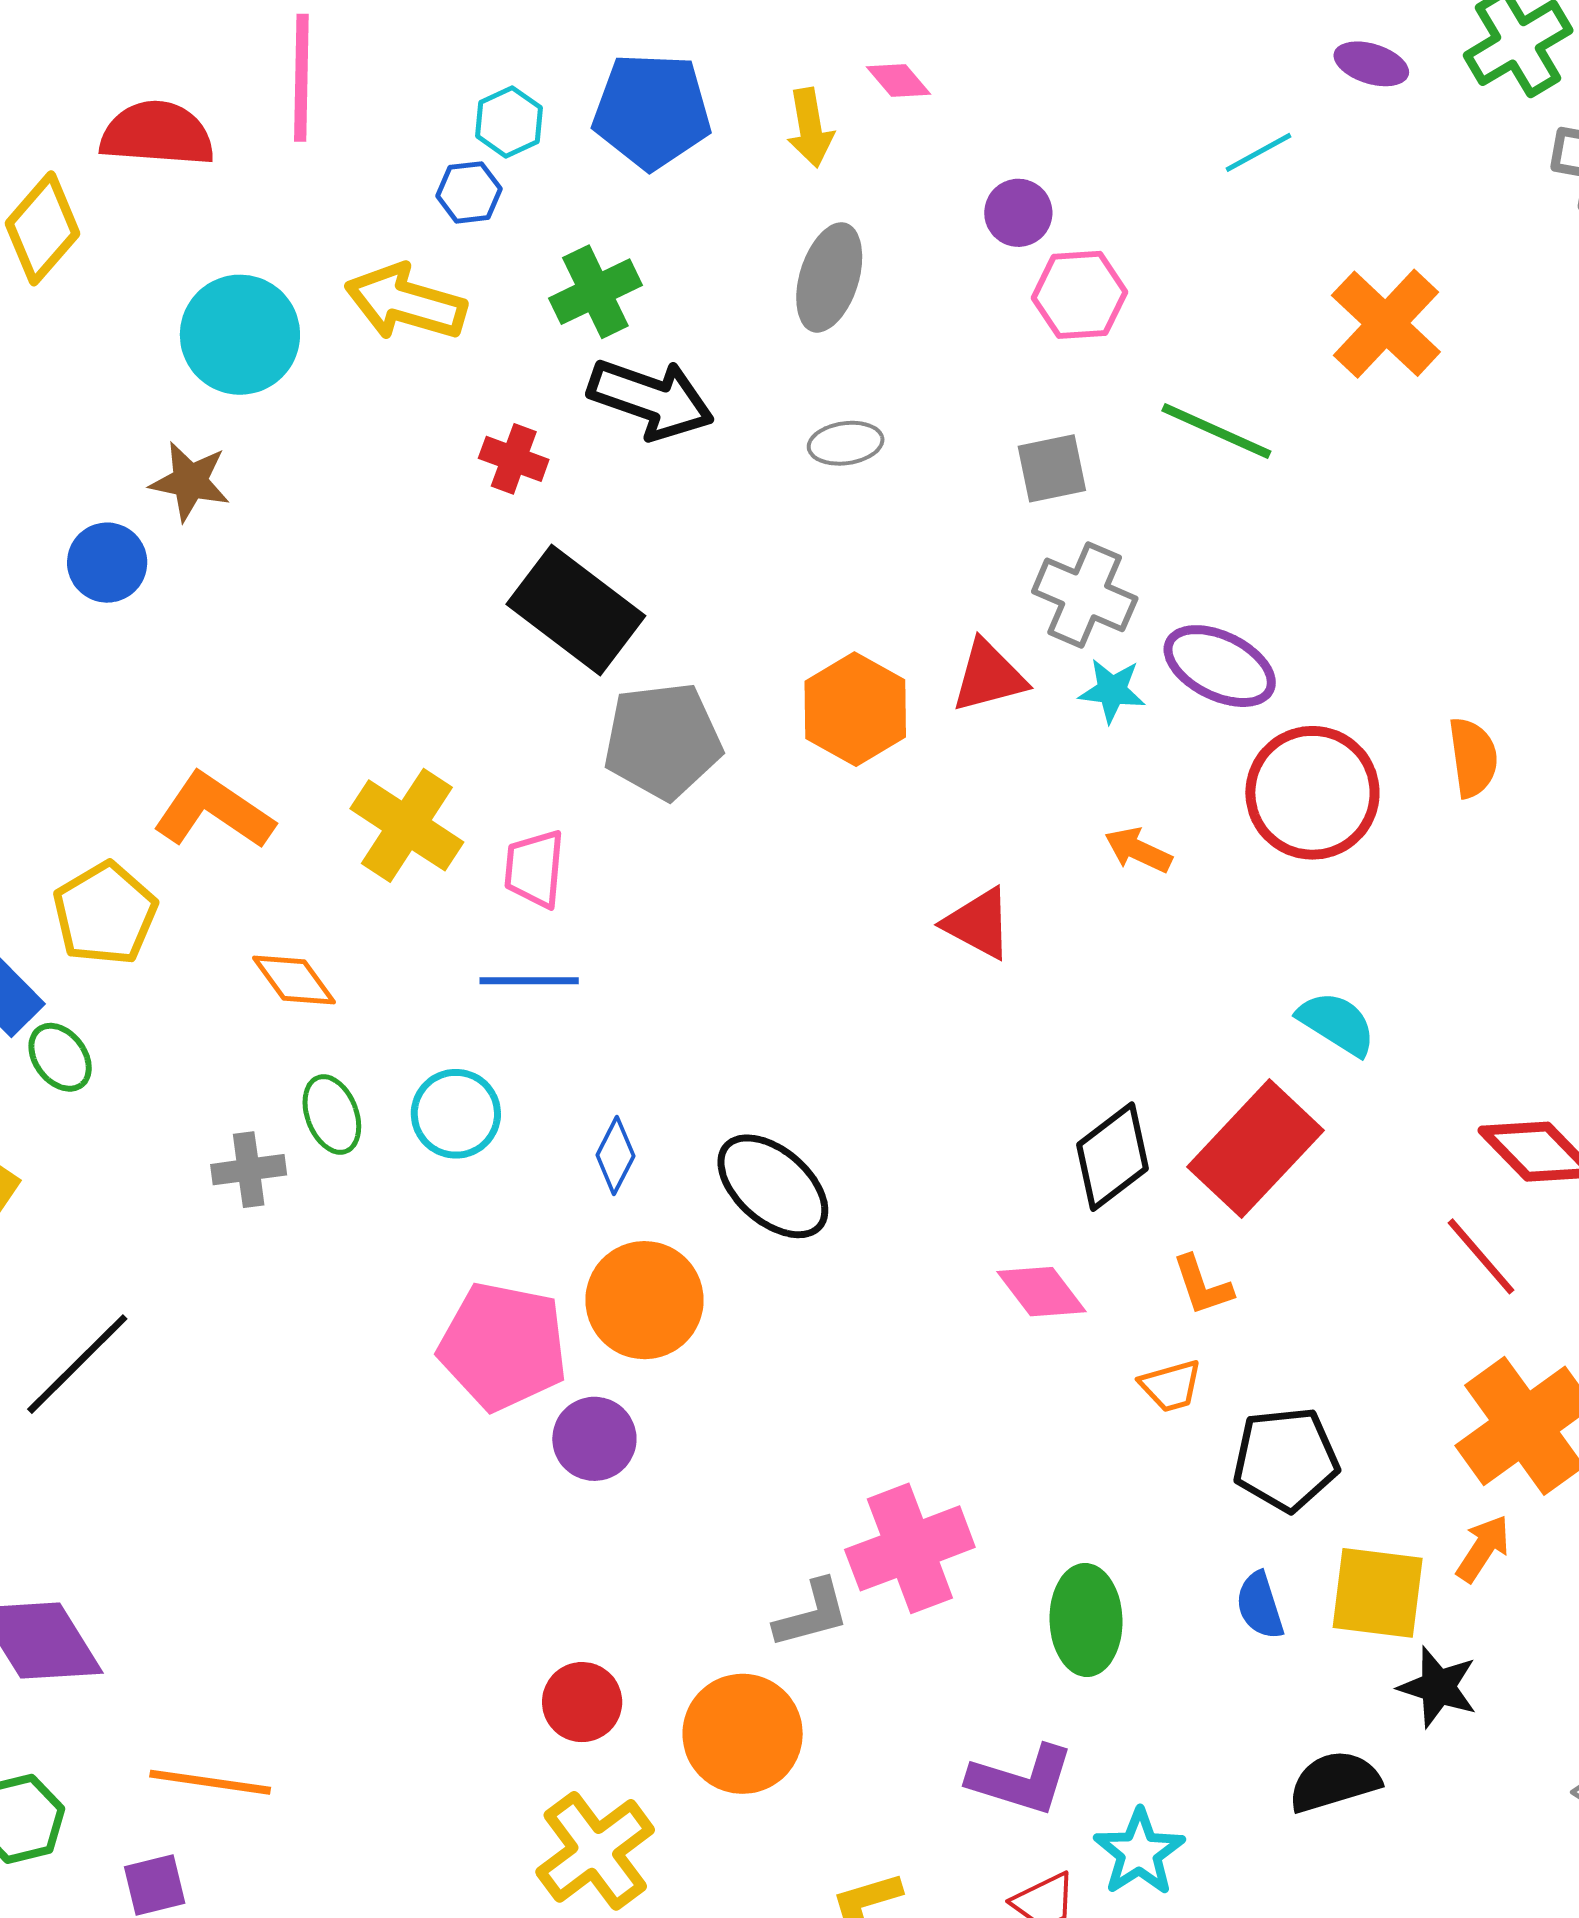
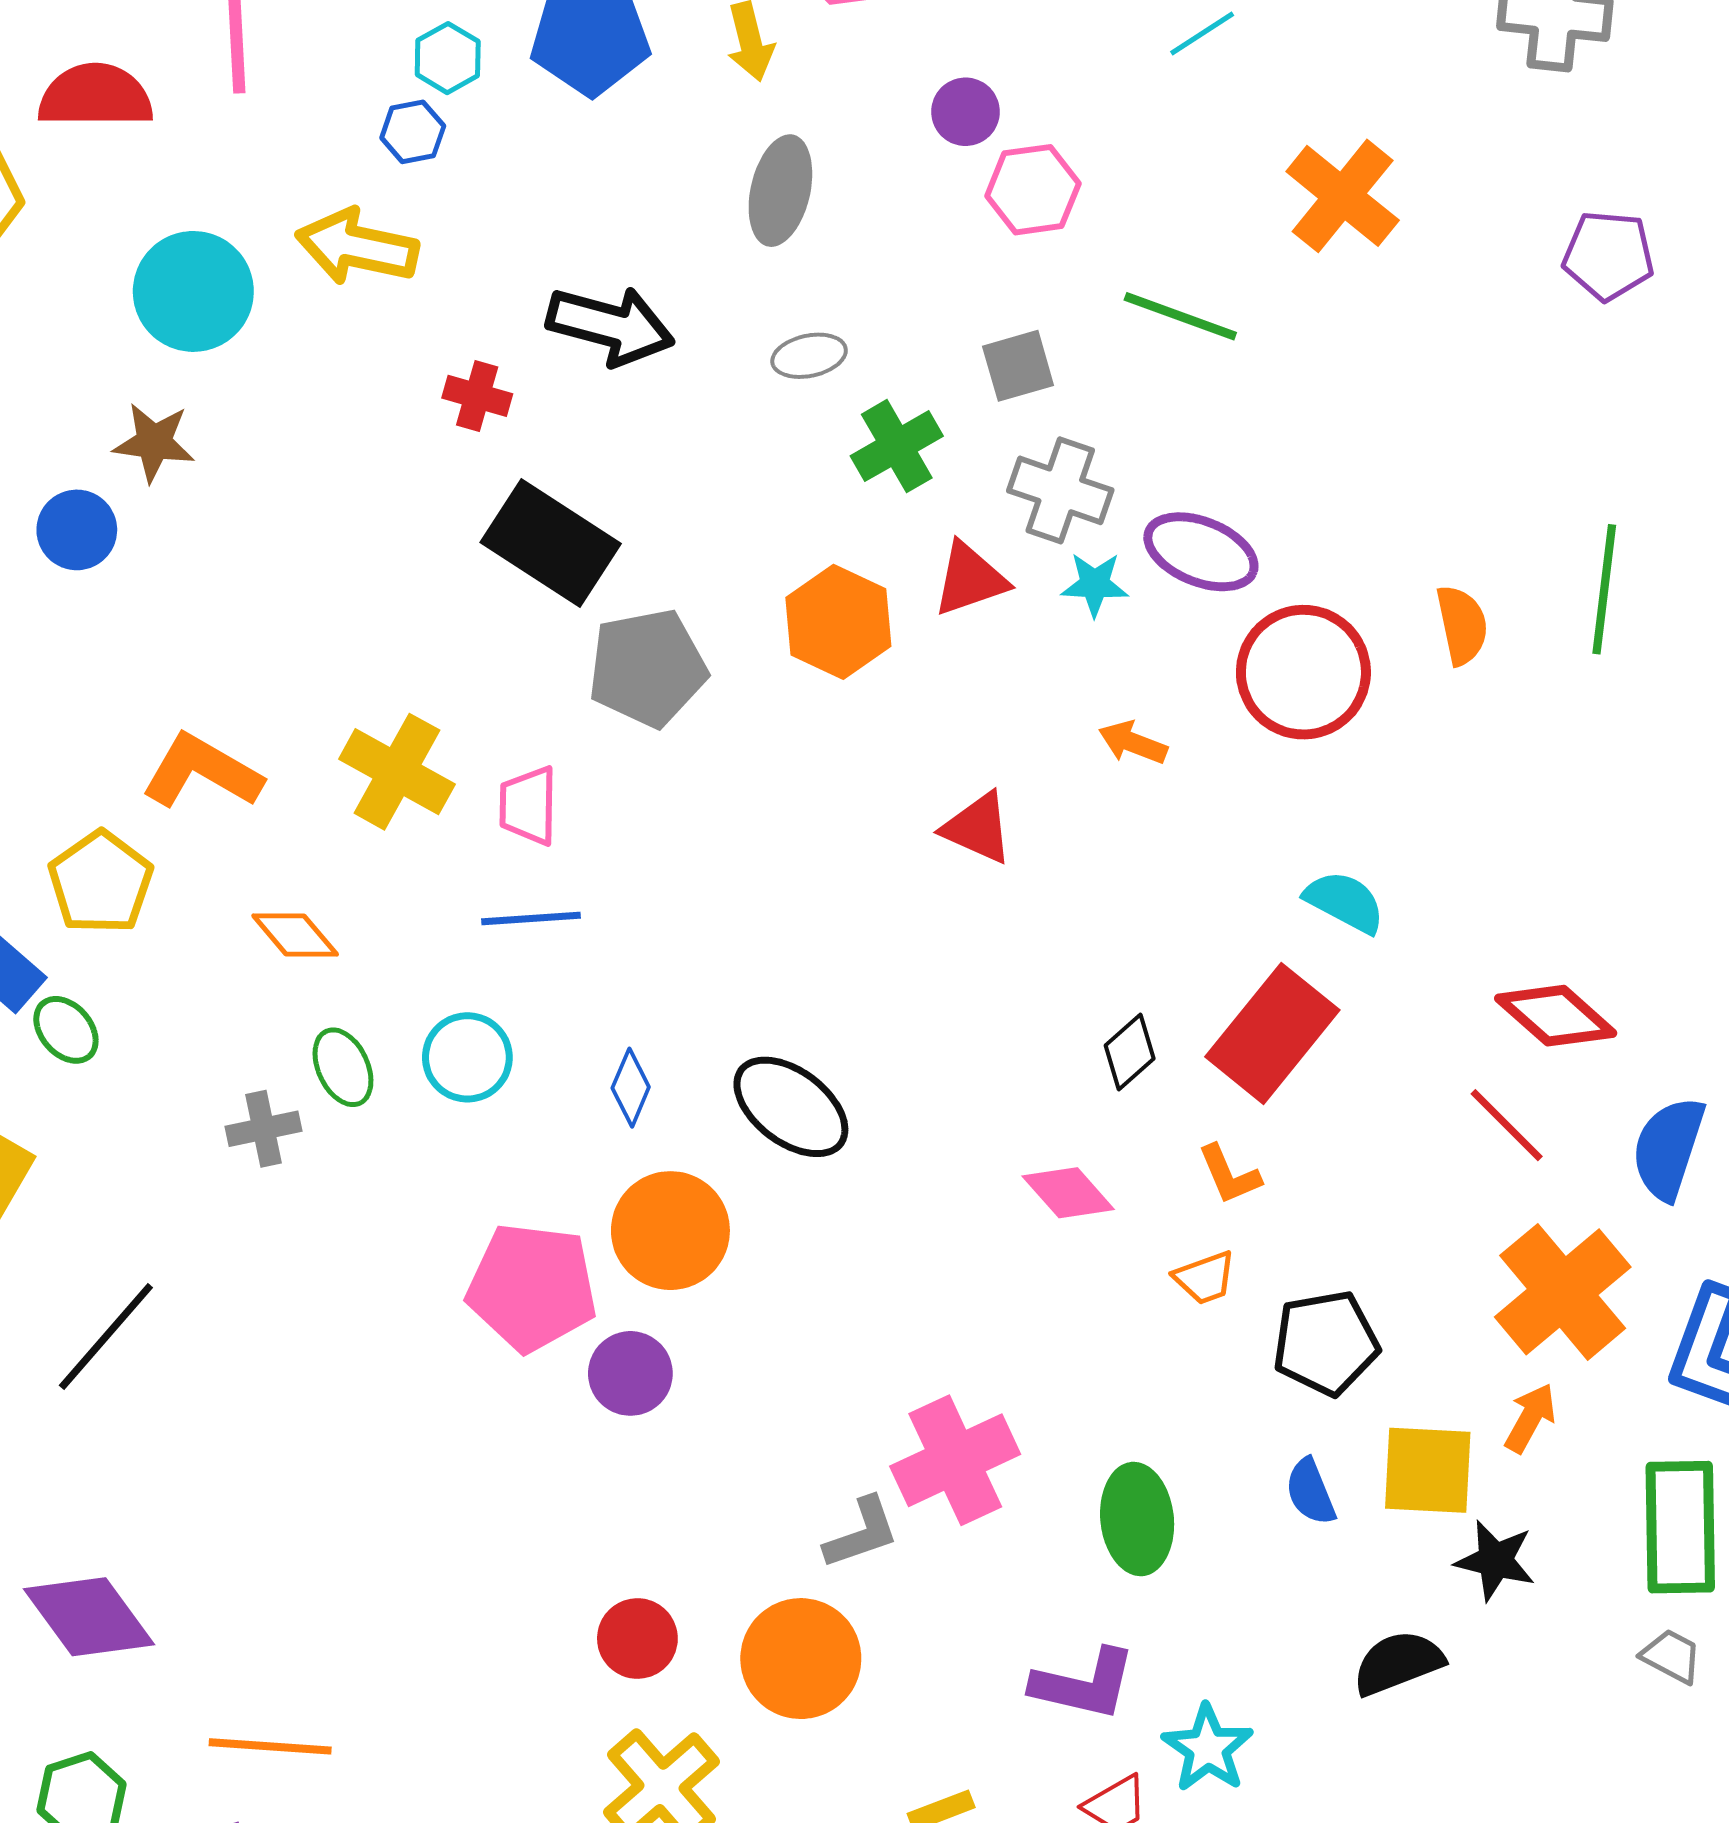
green cross: (595, 292) -> (897, 446), moved
black diamond: (1113, 1157) -> (1130, 1052), size x0.7

